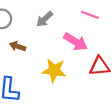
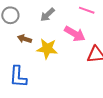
yellow star: (54, 70) -> (47, 49), moved

